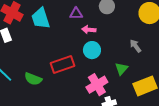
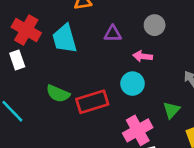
pink arrow: (89, 30) -> (143, 56), moved
green semicircle: (33, 79) -> (58, 94), moved

